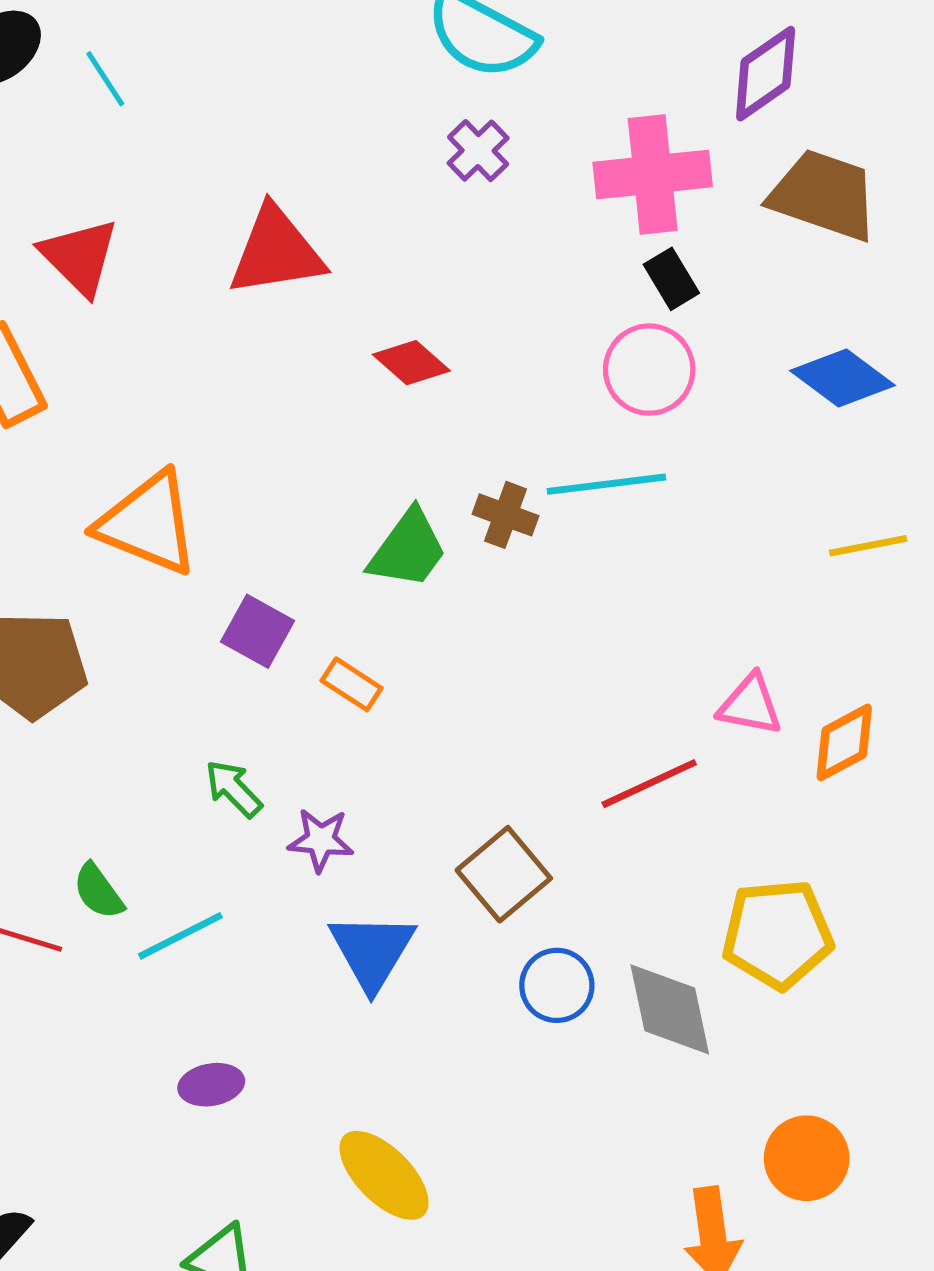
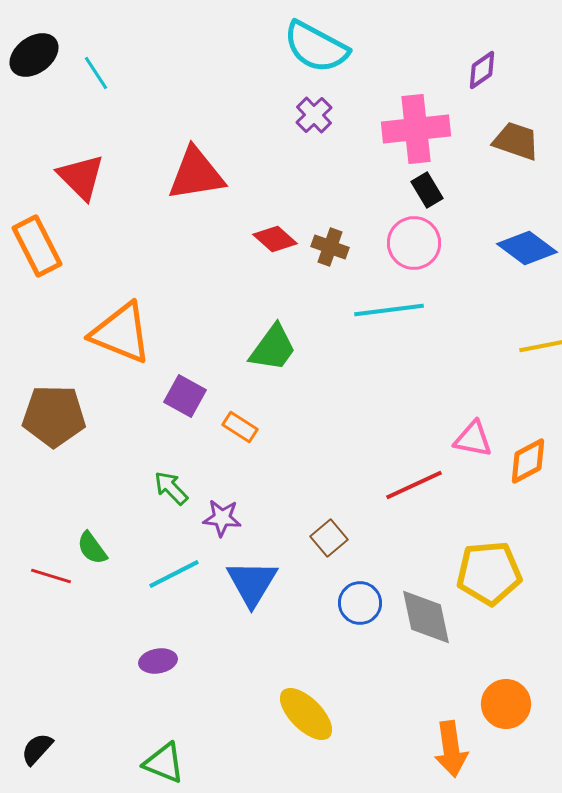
purple diamond: (766, 74) -> (482, 70), size x0.7
brown trapezoid: (824, 195) -> (516, 141), size x0.7
brown cross: (505, 515) -> (330, 247), moved
brown square: (504, 874) -> (329, 538), size x0.7
cyan line: (180, 936) -> (174, 574), moved
yellow ellipse: (384, 1175) -> (306, 714), moved

